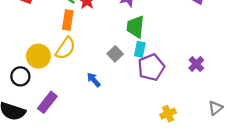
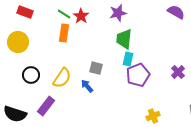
yellow semicircle: (65, 48) -> (62, 78), moved
gray square: (115, 54) -> (96, 68), moved, turned -32
yellow circle: (38, 56) -> (18, 42), moved
black circle: (20, 76) -> (31, 75), moved

